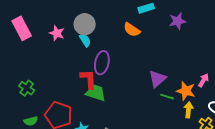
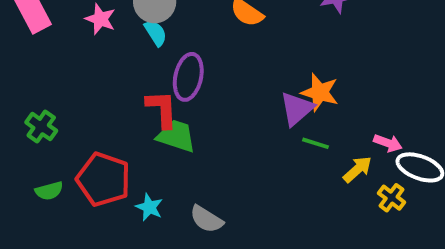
pink arrow: (203, 80) -> (388, 143), moved, turned 80
orange star: (186, 91) -> (320, 92), moved
yellow arrow: (188, 110) -> (357, 169), turned 42

